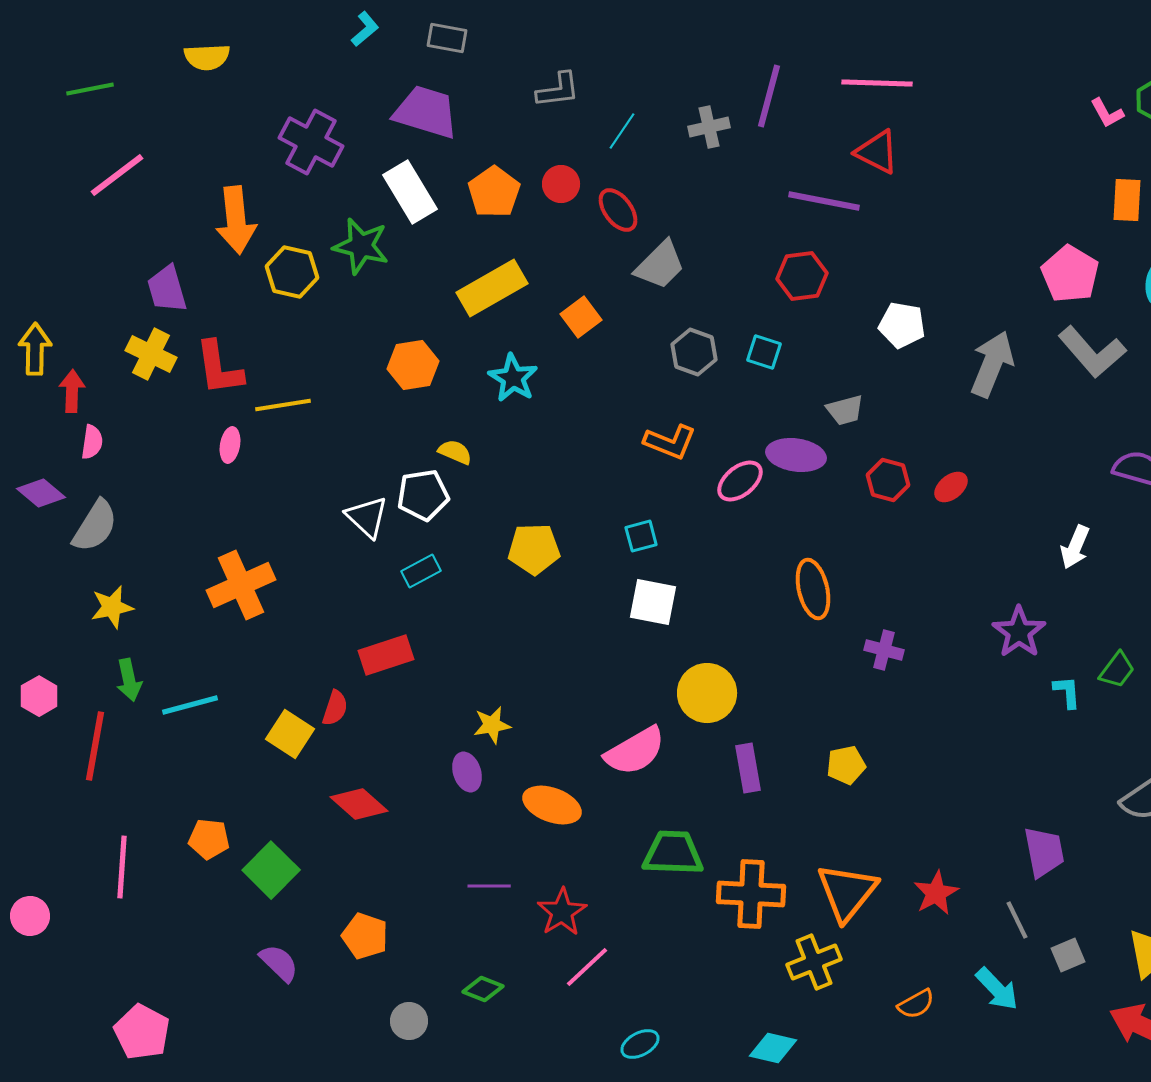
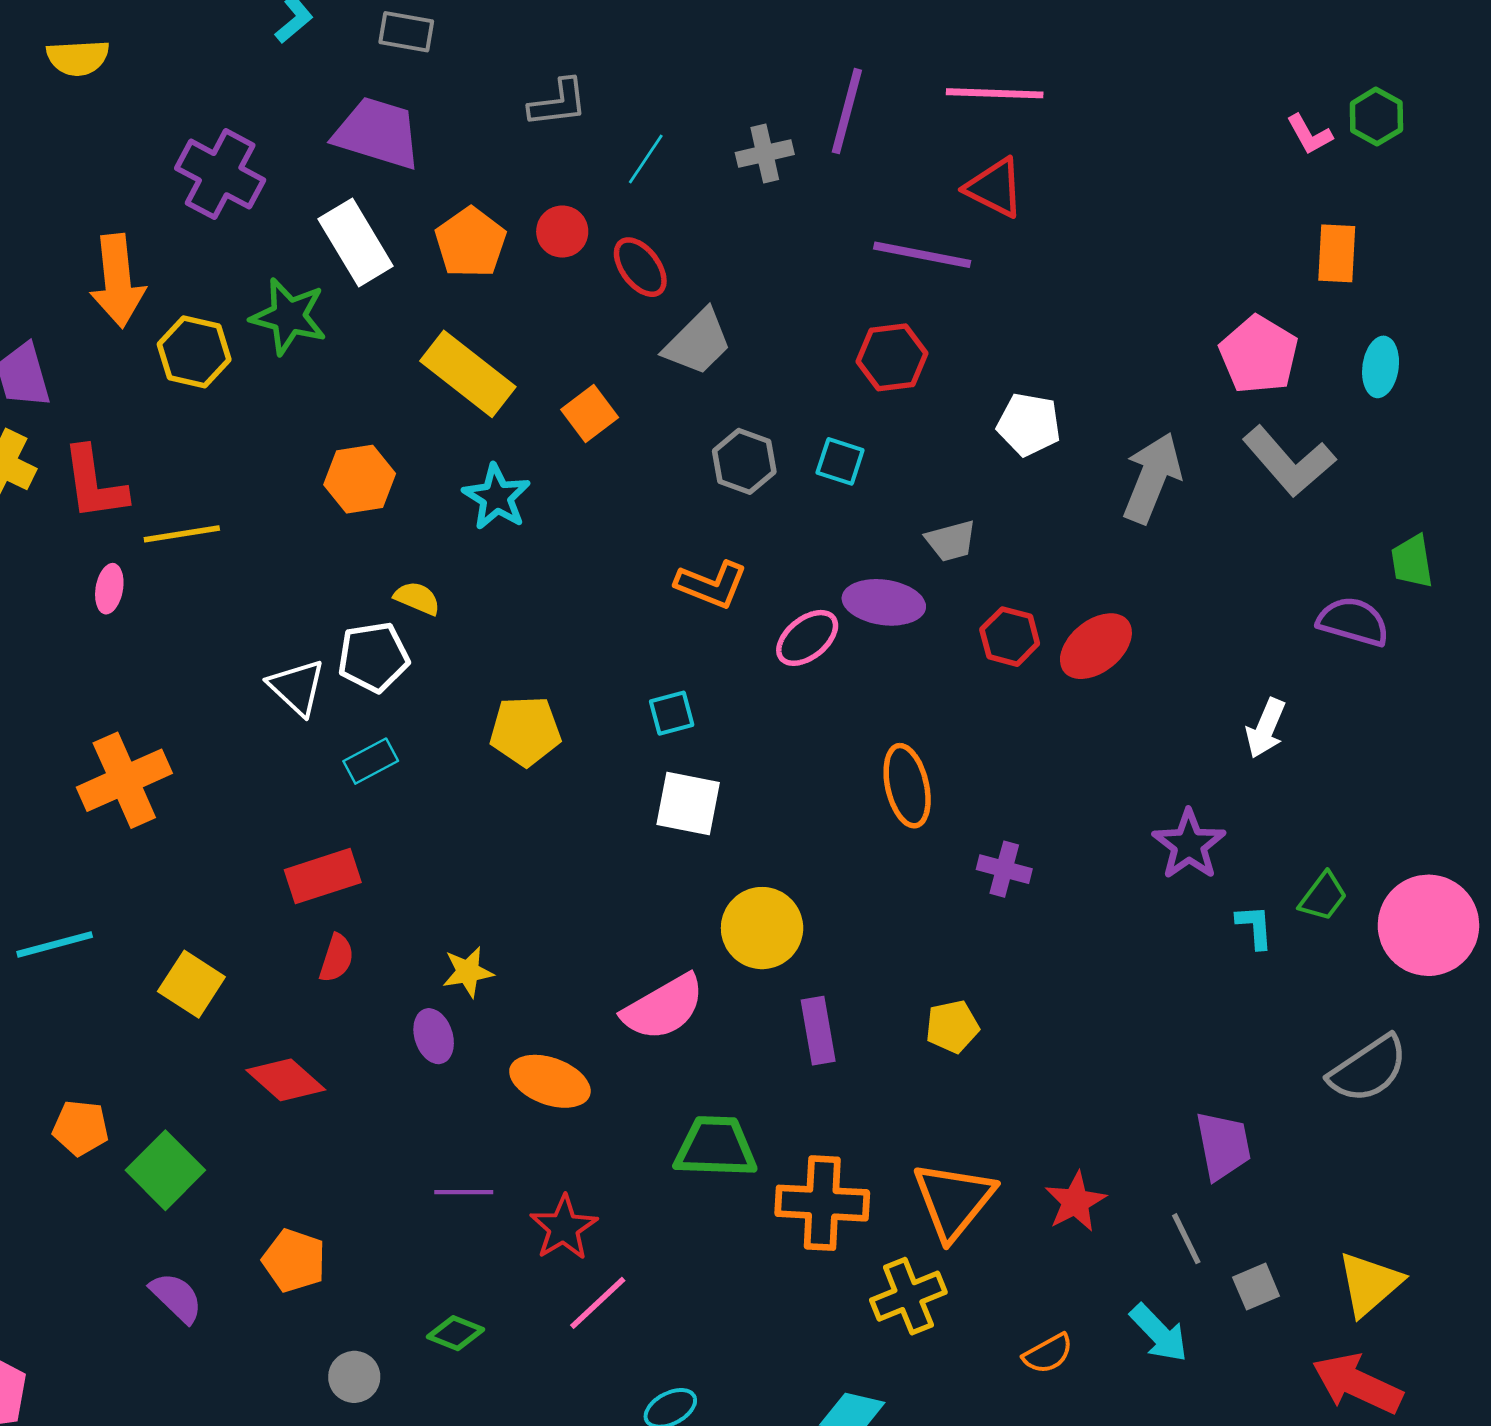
yellow rectangle: (492, 288) -> (468, 374), turned 68
red ellipse: (951, 487) -> (1096, 646), size x1.6
red semicircle: (335, 708) -> (336, 958), moved

